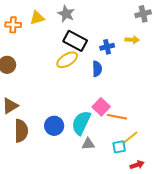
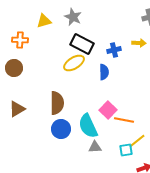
orange cross: (13, 25) -> (20, 40), moved
cyan semicircle: (81, 123) -> (88, 126), turned -50
brown semicircle: (21, 131) -> (57, 103), moved

